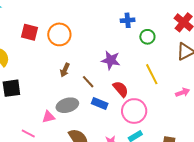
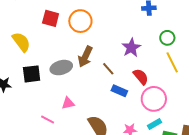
green circle: (147, 37) -> (167, 38), moved
purple star: (111, 60) -> (131, 48), turned 30
brown arrow: (65, 70) -> (85, 57), size x1.5
gray ellipse: (67, 105) -> (61, 68), moved

